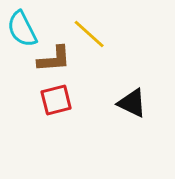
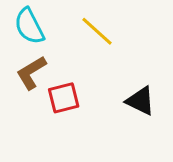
brown L-shape: (54, 59) -> (31, 73), moved, turned 153

